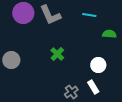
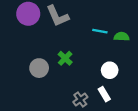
cyan line: (89, 15) -> (100, 31), moved
gray circle: (11, 60) -> (39, 68), moved

